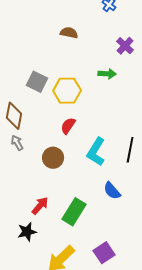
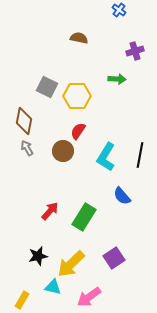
purple cross: (125, 46) -> (135, 51), turned 30
brown circle: (53, 158) -> (63, 151), moved
black star: (27, 232) -> (38, 256), moved

